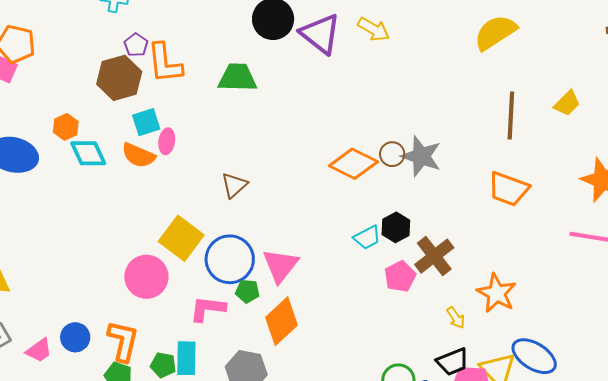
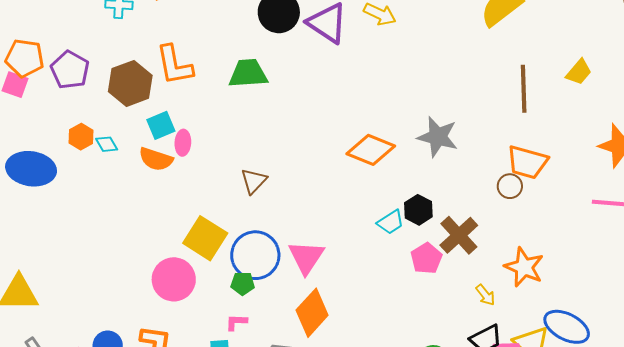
purple pentagon: (136, 45) -> (70, 70), moved, size x1.6
cyan diamond: (88, 153) -> (107, 144), moved, size x0.6
brown circle: (392, 154) -> (510, 186), moved
green pentagon: (247, 291) -> (243, 283), moved
pink L-shape: (208, 309) -> (236, 322), moved, size x0.6

